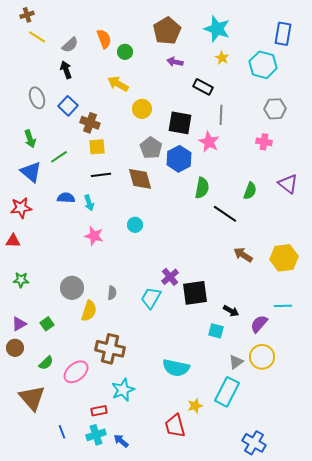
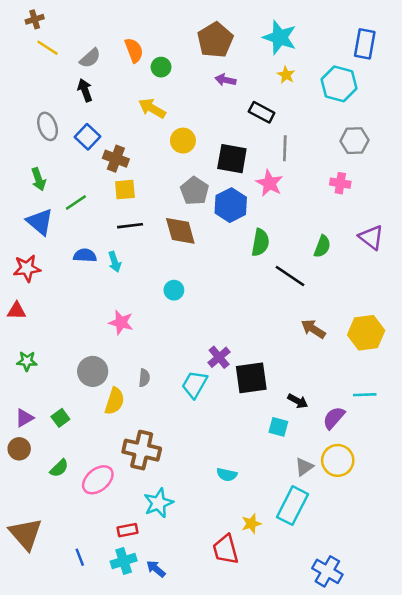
pink star: (94, 236) -> (121, 322), moved
cyan semicircle: (176, 368) -> (227, 475), size x0.6
brown triangle: (32, 398) -> (26, 534), moved

